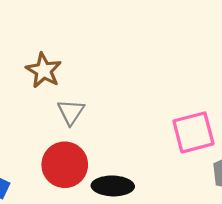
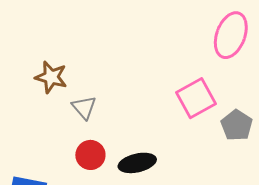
red circle: (65, 165) -> (90, 155), size x0.7

